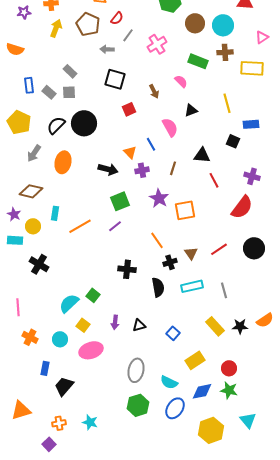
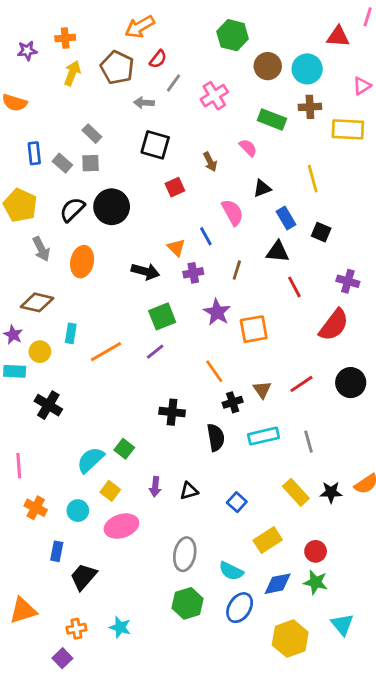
blue rectangle: (251, 124) -> (286, 218), moved, turned 63
gray arrow: (34, 153) -> (41, 249), turned -60

